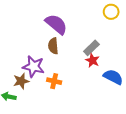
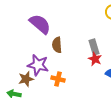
purple semicircle: (56, 24) -> (40, 24), moved
gray rectangle: (91, 48) -> (94, 47), turned -63

